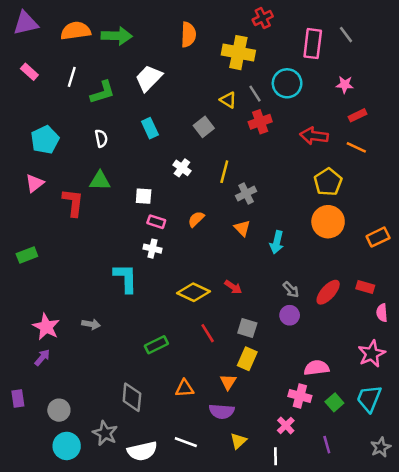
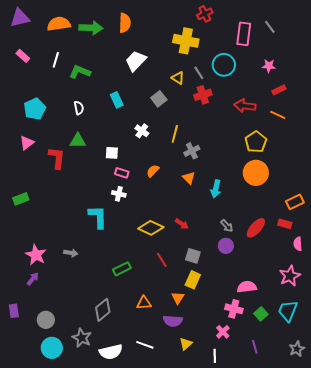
orange semicircle: (188, 35) -> (125, 23), moved
white trapezoid: (149, 78) -> (136, 61), moved
green L-shape: (103, 92) -> (80, 72), turned -140
orange rectangle: (378, 237) -> (295, 202), moved
gray diamond: (132, 397) -> (103, 310), turned 45

